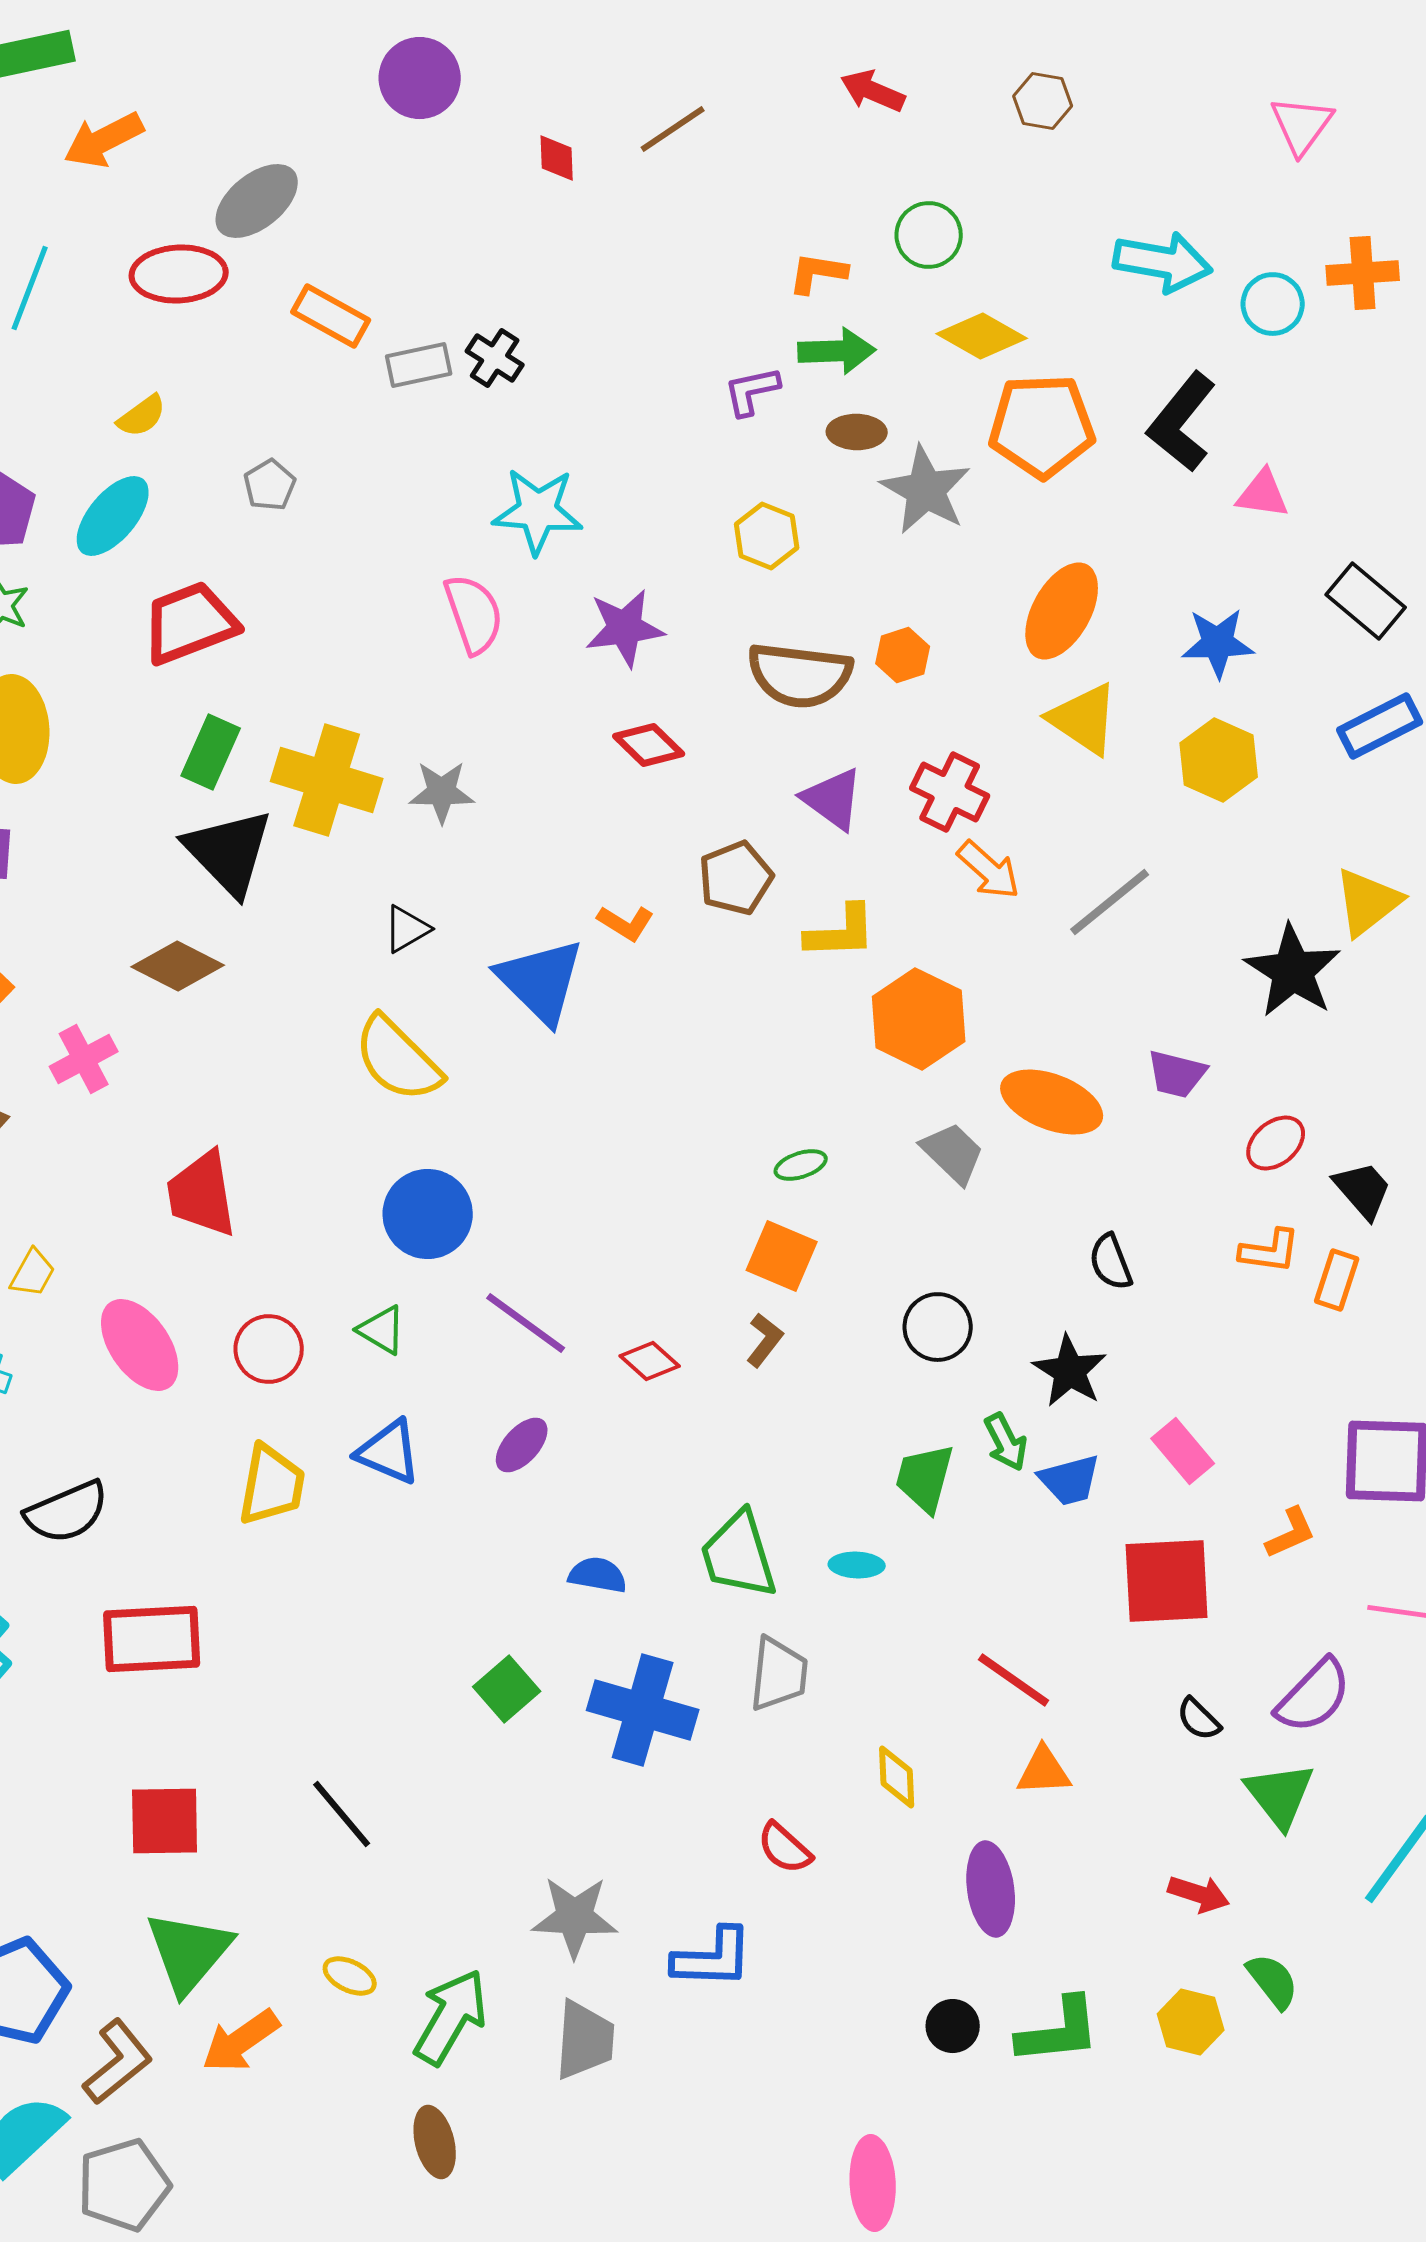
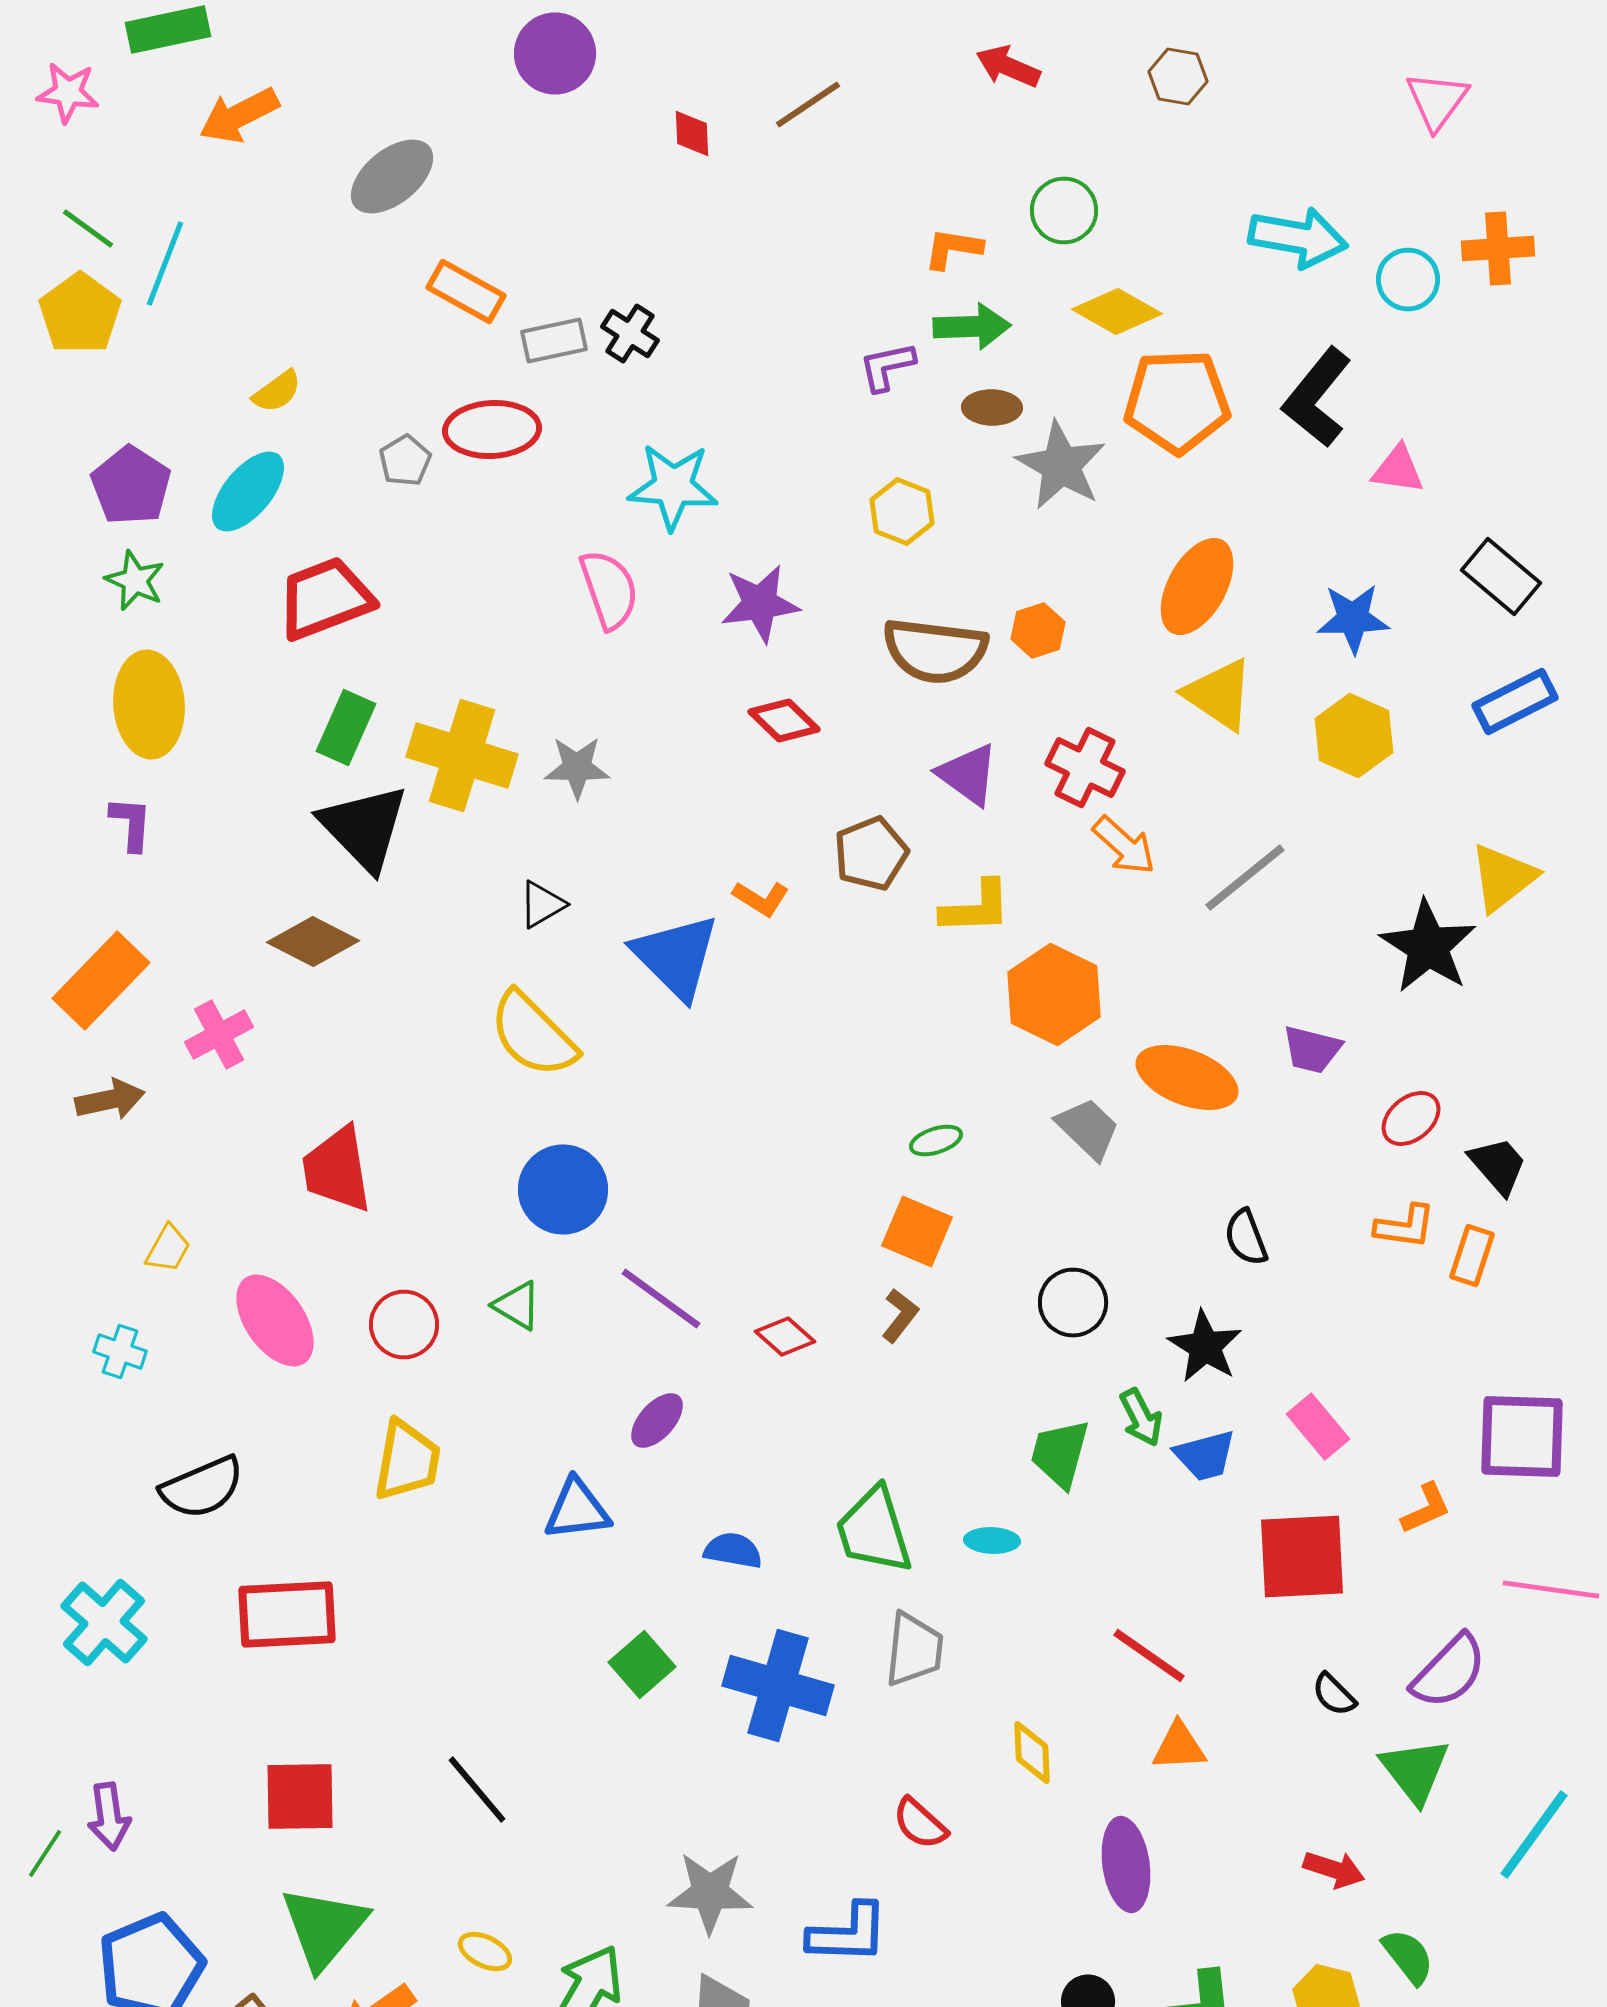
red ellipse: (179, 274) -> (492, 430), moved
blue triangle: (389, 1452) -> (577, 1510), moved, turned -30

